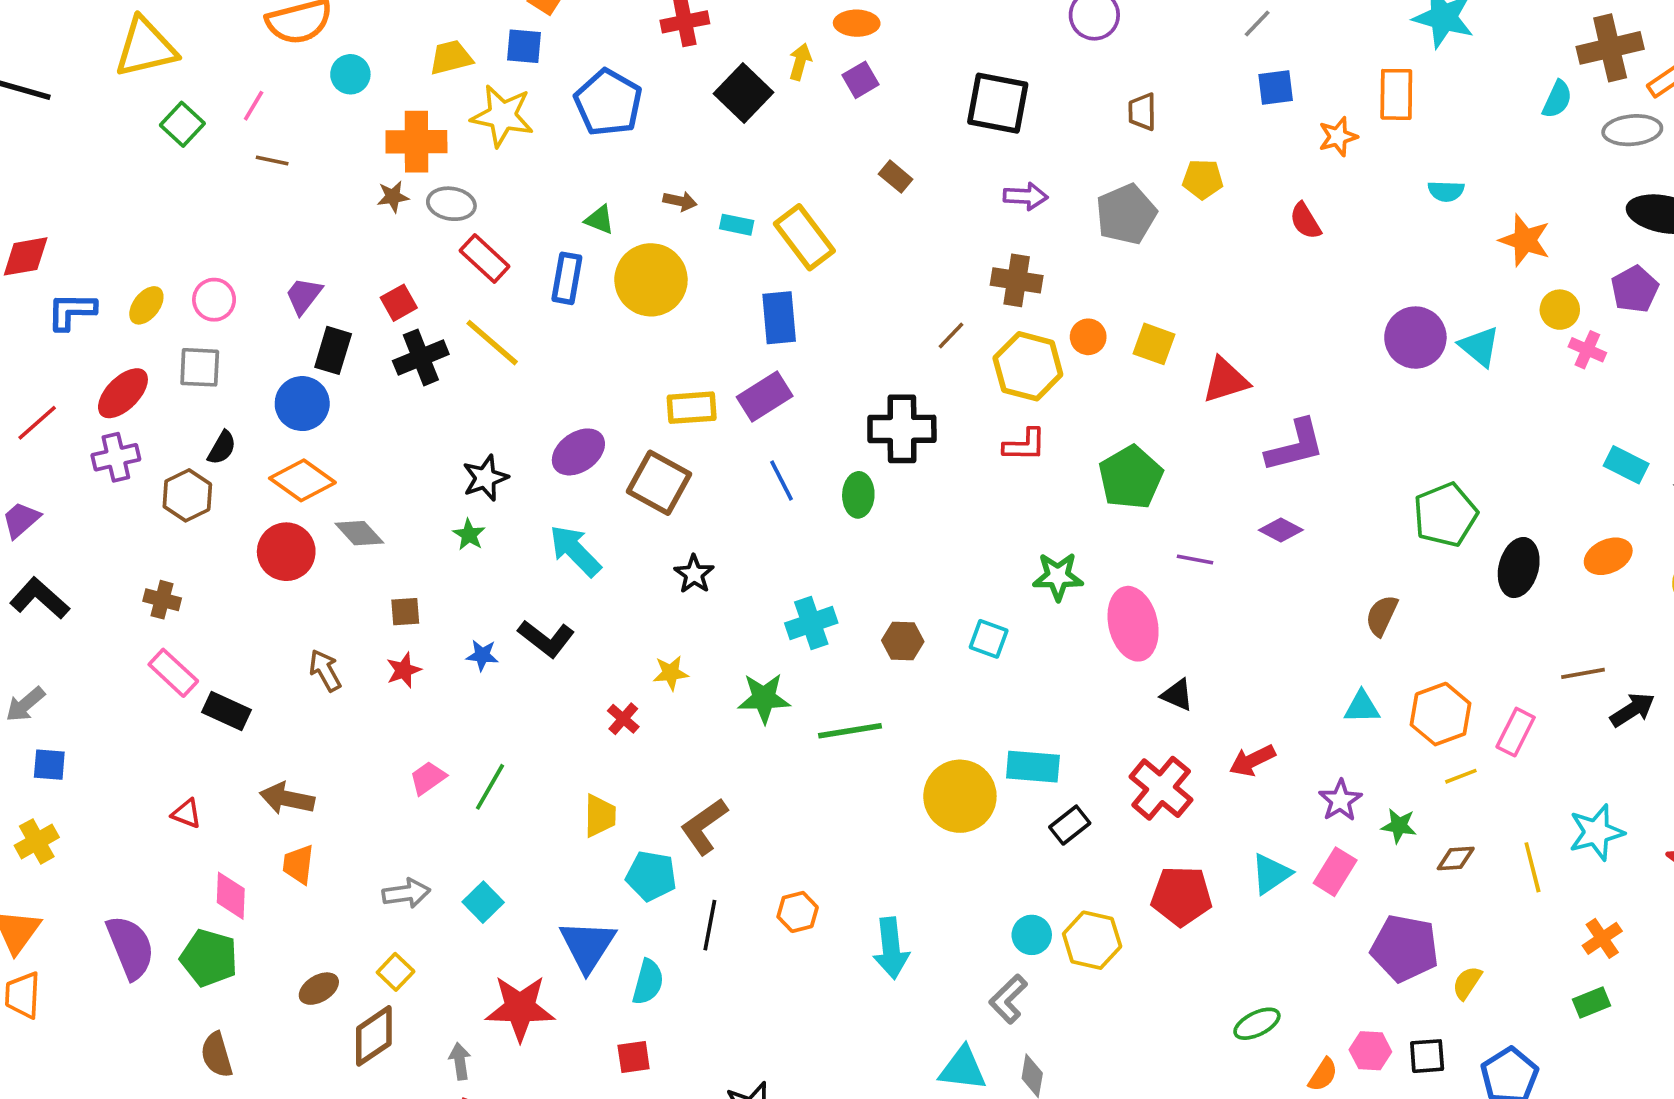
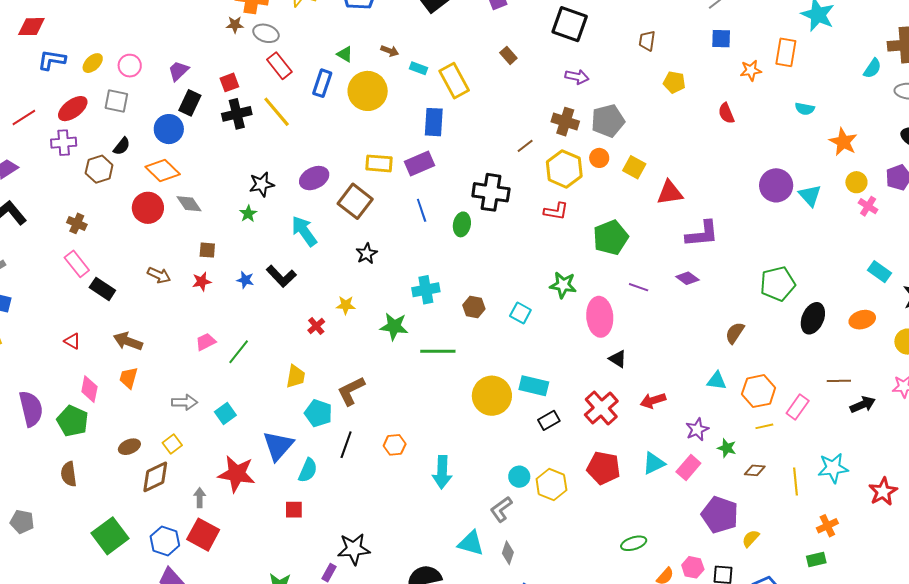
gray pentagon: (1126, 214) -> (608, 121), moved
brown arrow: (325, 670) -> (159, 275), turned 135

